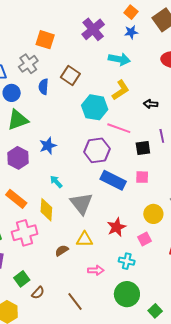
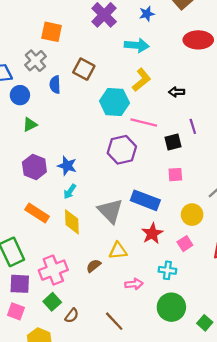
green triangle: (18, 120) -> (30, 125), size x0.6
blue star: (48, 146) -> (67, 166), moved, turned -30
blue rectangle: (113, 180) -> (145, 200), moved
cyan arrow: (56, 182) -> (70, 191), moved, turned -96
pink cross: (25, 233) -> (53, 270), moved

